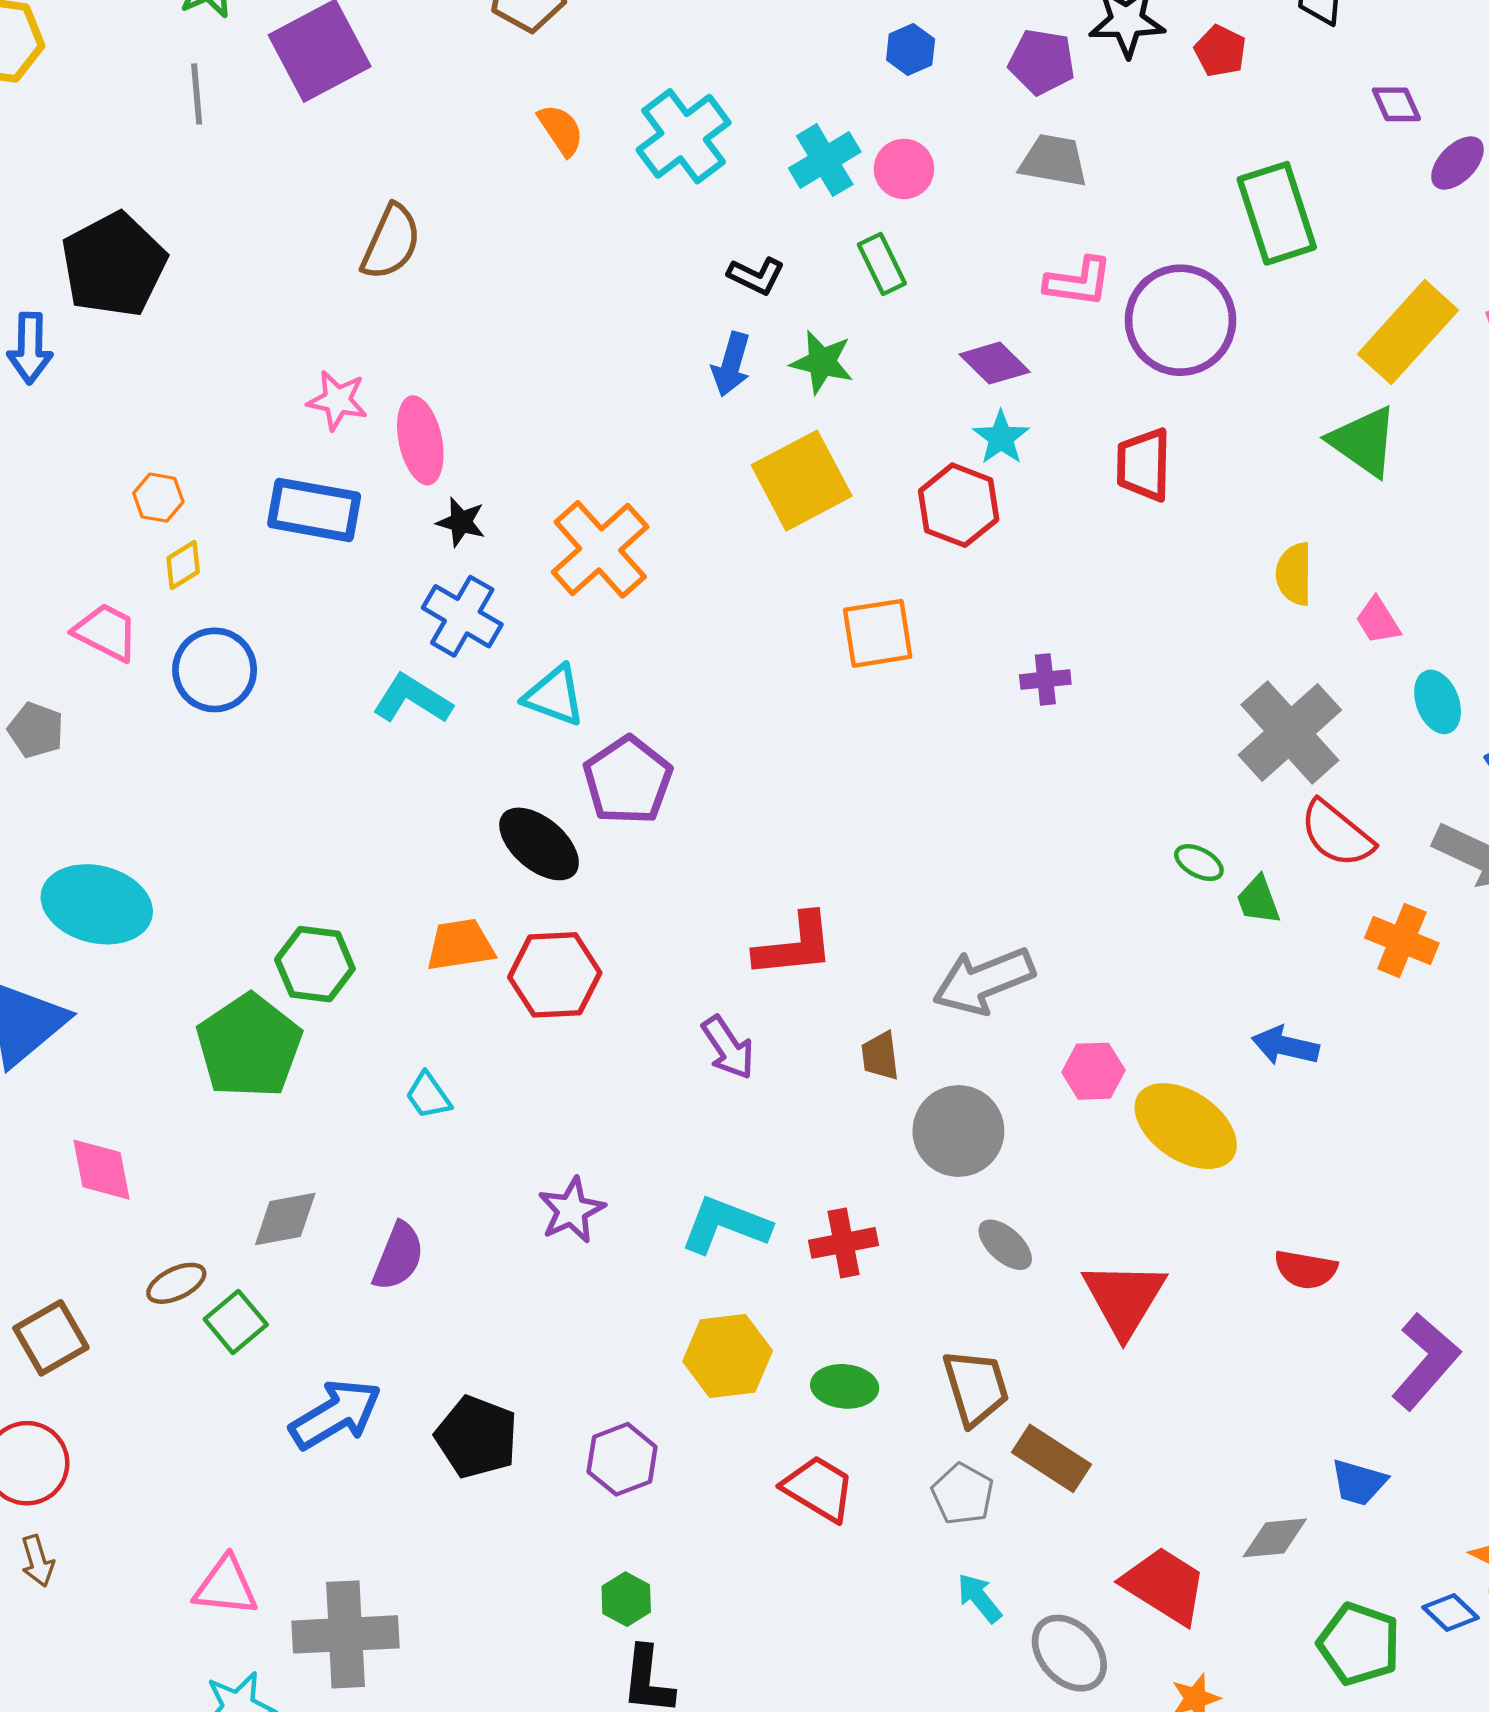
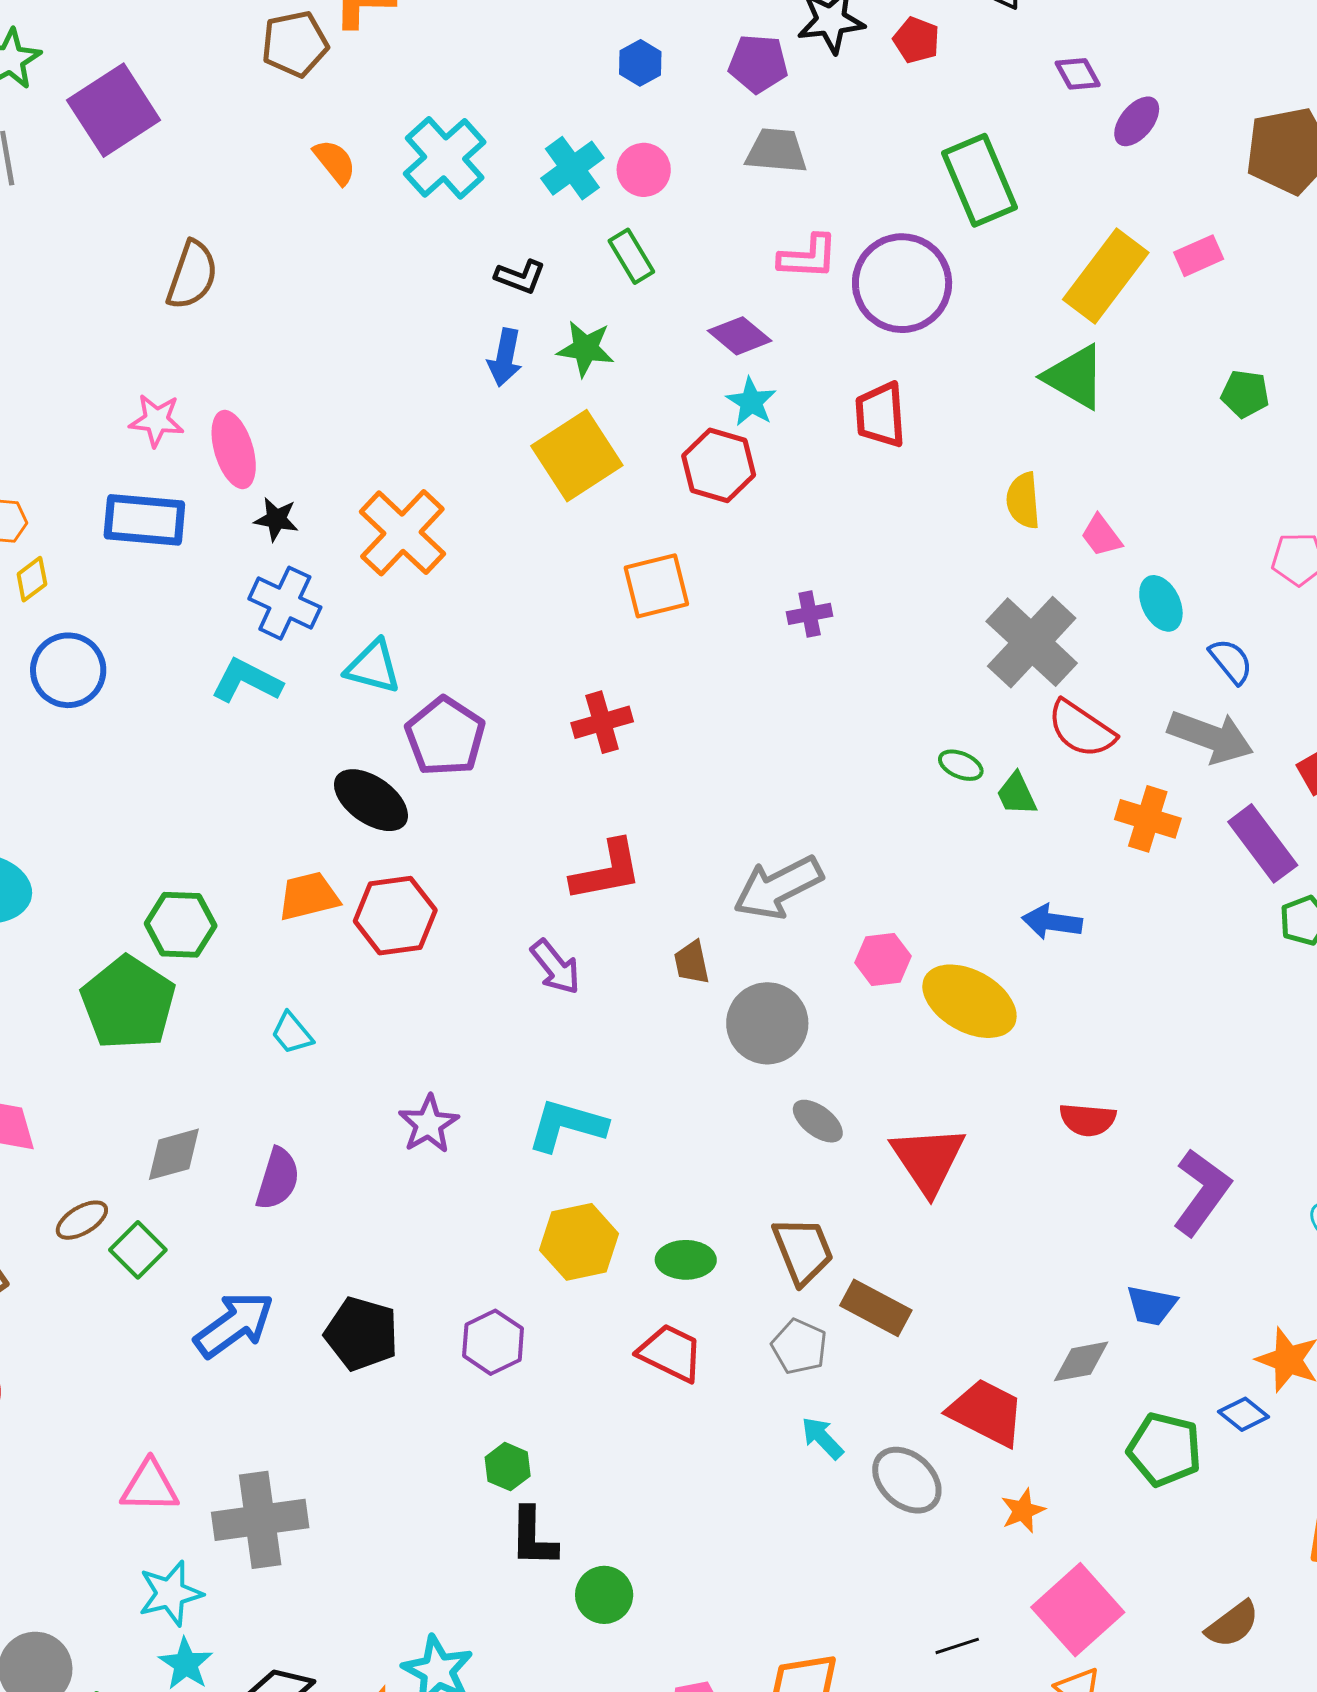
red cross: (844, 1243) -> (602, 722), moved

